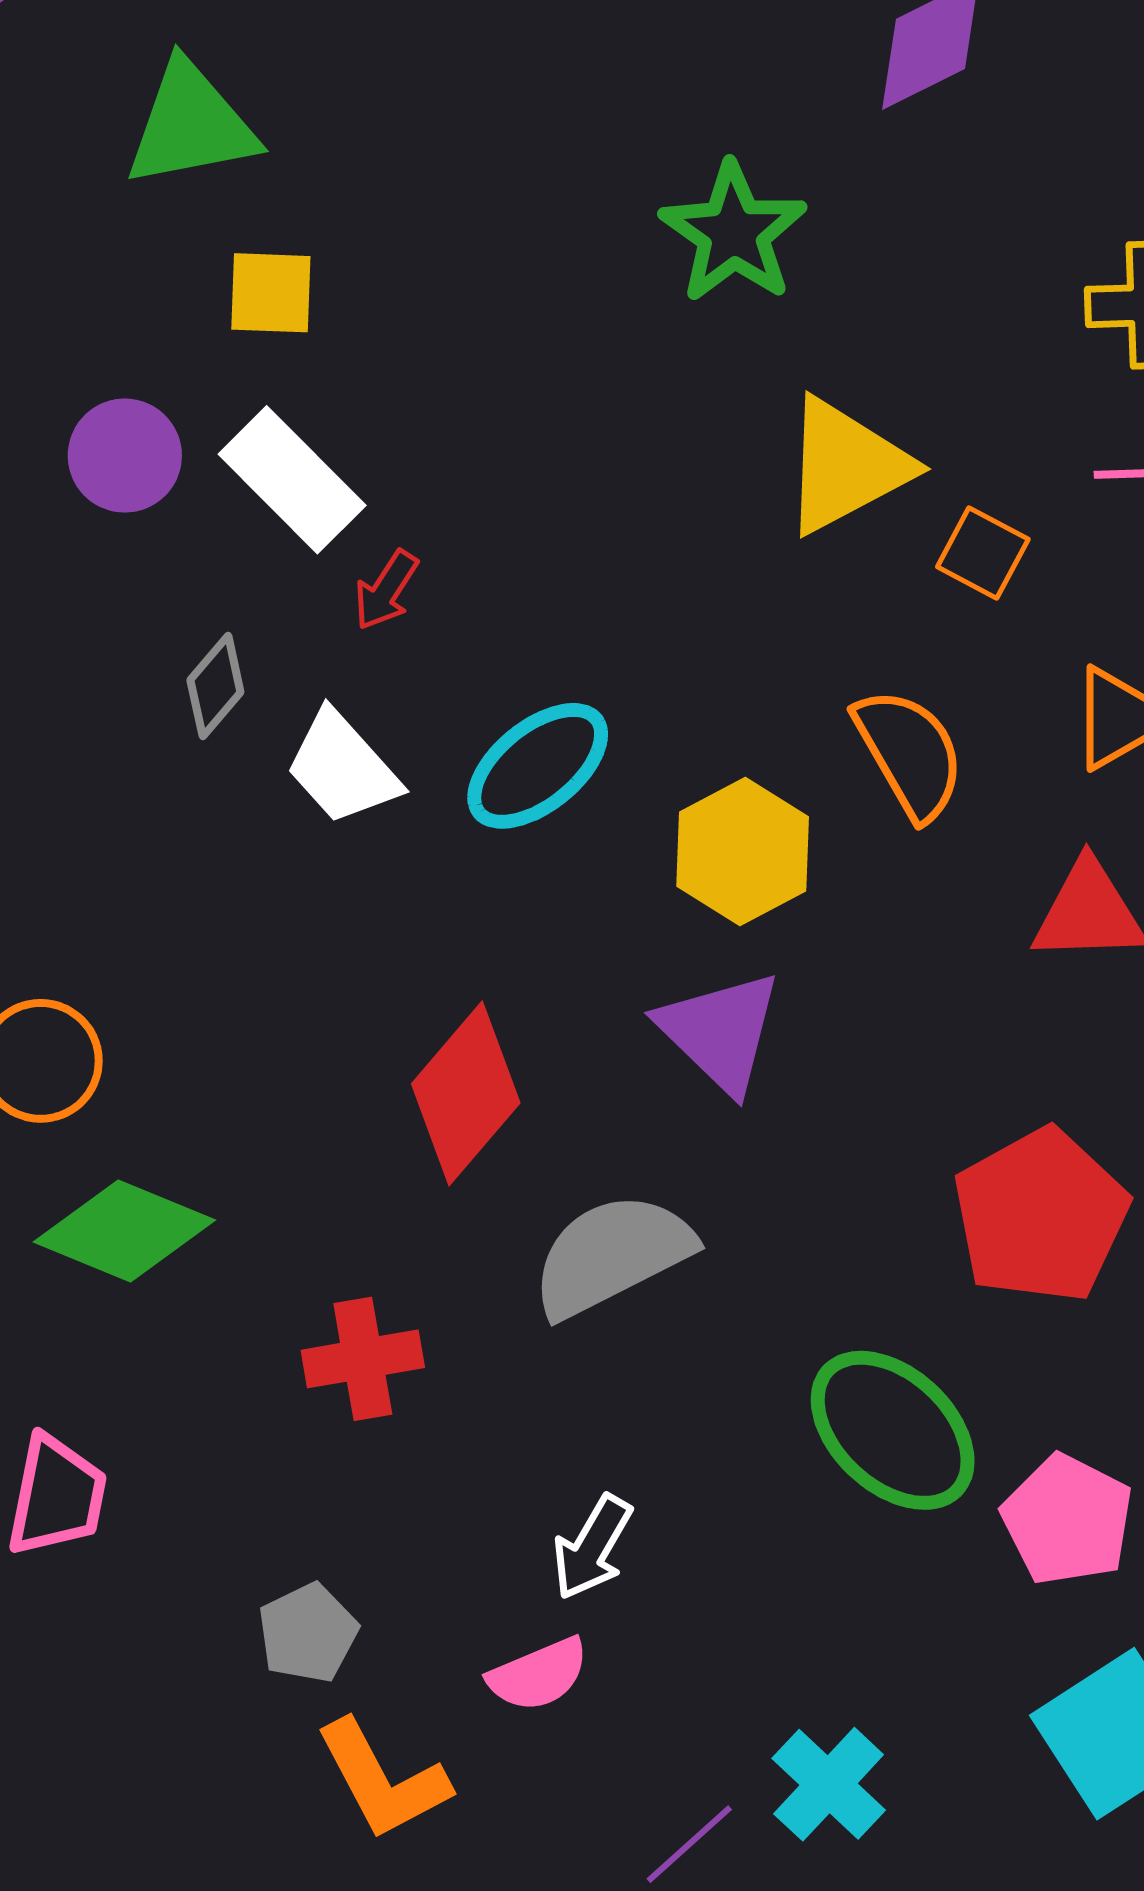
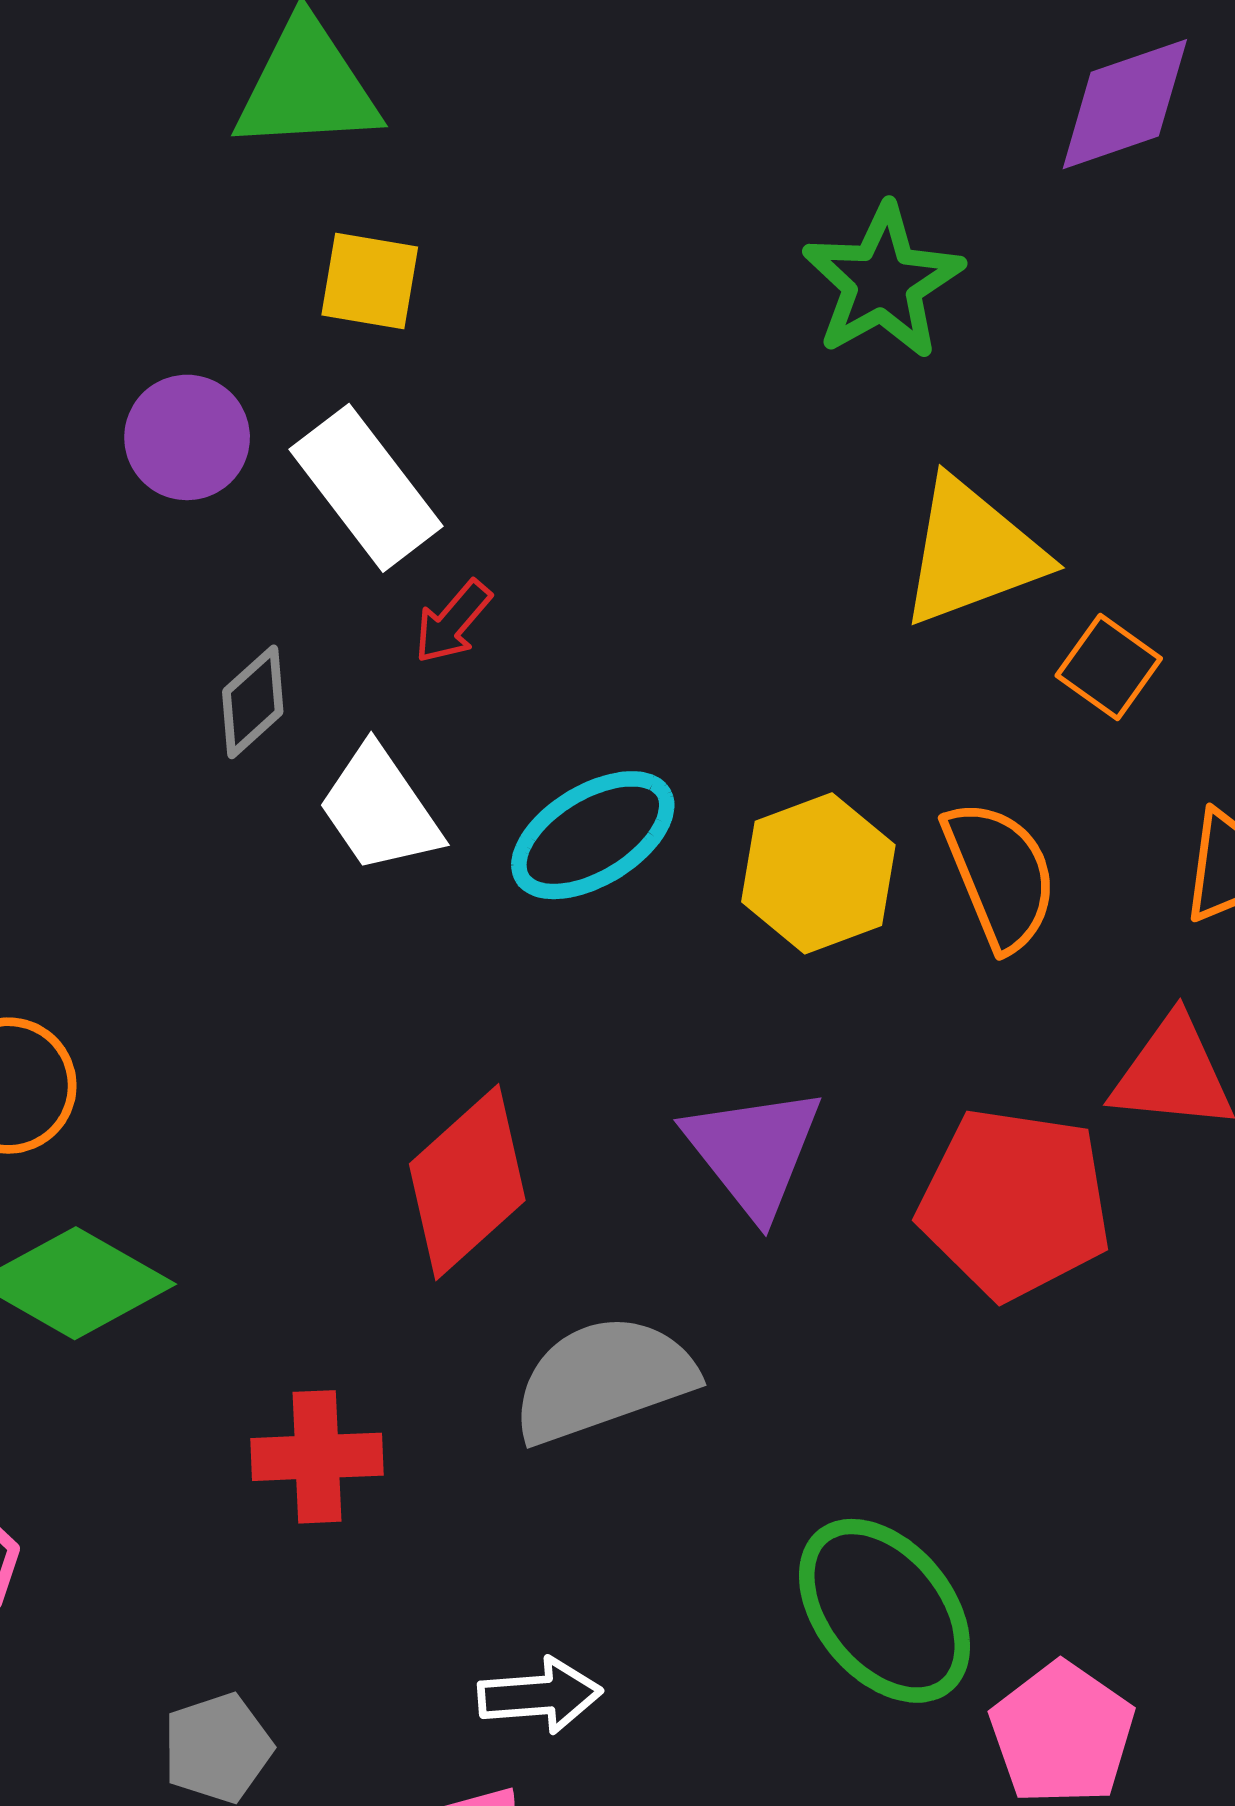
yellow hexagon: (743, 851) -> (818, 873), moved
red pentagon: (1041, 1216) -> (1015, 1203), moved, turned 30
white arrow: (592, 1547) -> (540, 1695), turned -132

